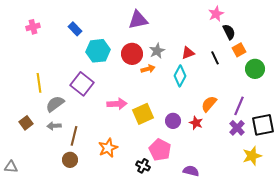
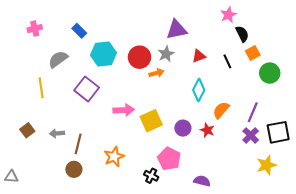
purple triangle: (138, 20) -> (177, 30), moved
cyan diamond: (180, 76) -> (199, 90), moved
gray semicircle: (55, 104) -> (58, 59), moved

